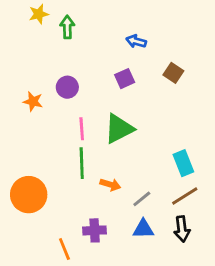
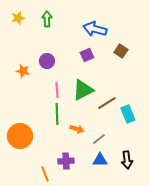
yellow star: (39, 14) -> (18, 18), moved
blue arrow: (136, 41) -> (95, 29), size x1.6
brown line: (185, 196) -> (107, 103), moved

